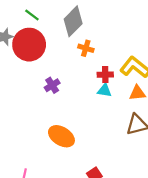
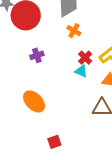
red cross: (105, 75) -> (85, 58), turned 32

